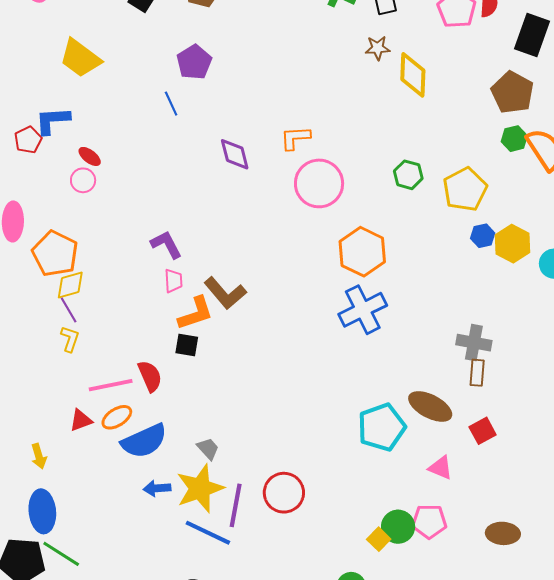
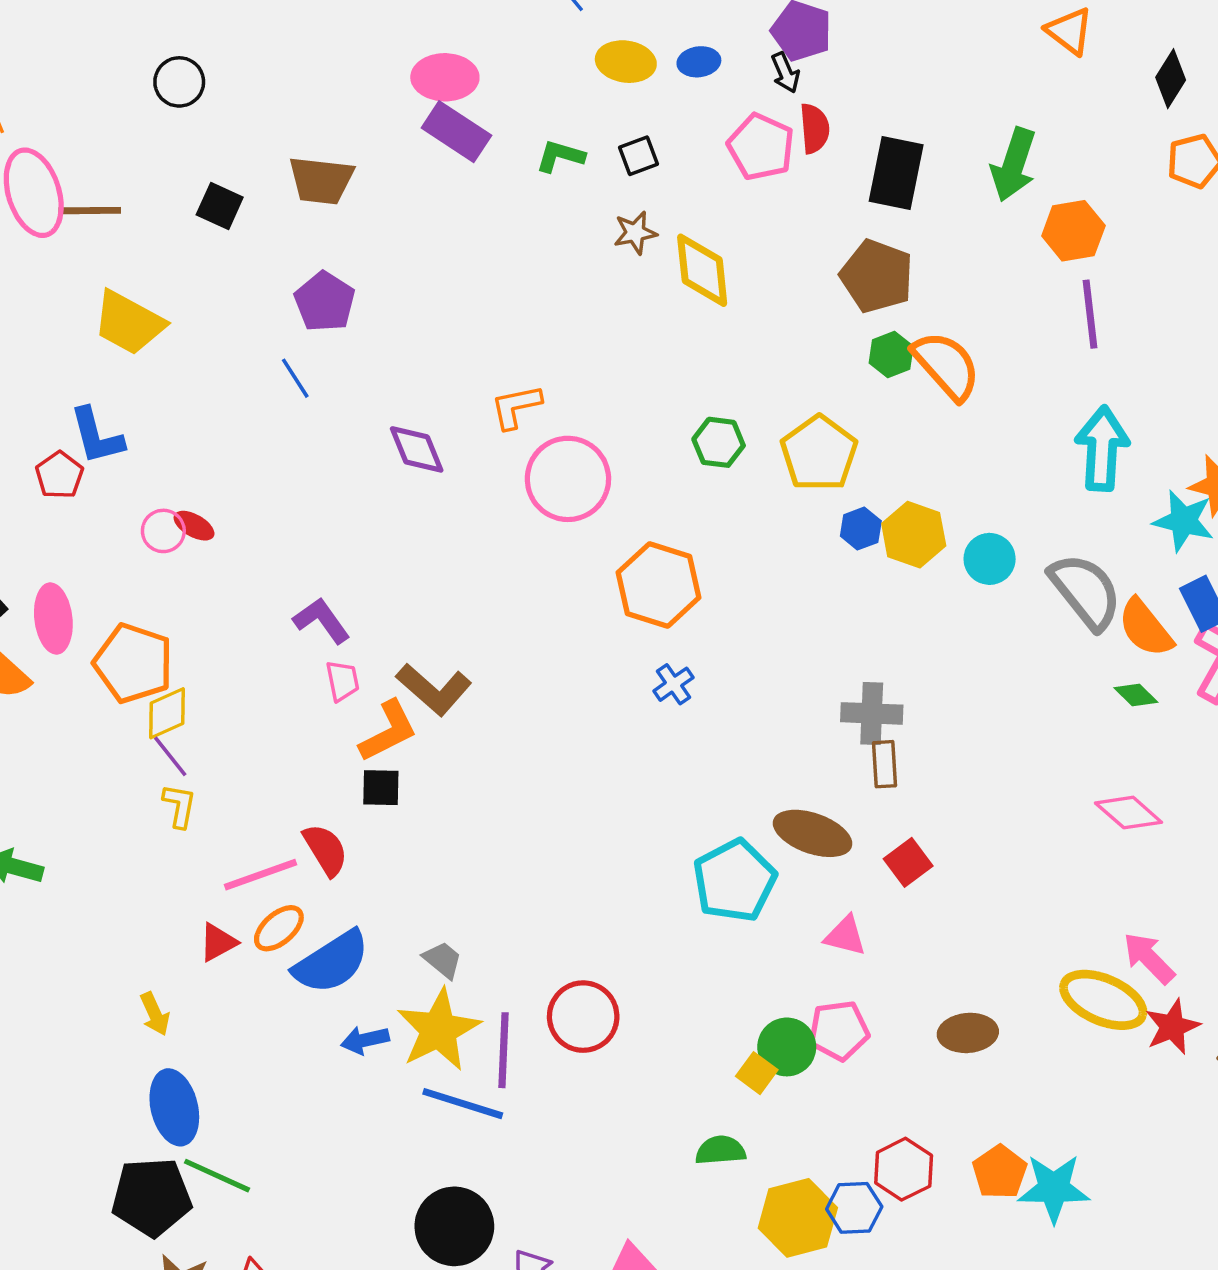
blue L-shape: (53, 120) -> (97, 436), turned -93
red ellipse: (90, 156) -> (194, 526), moved
blue cross: (363, 310) -> (673, 684), size x0.5

